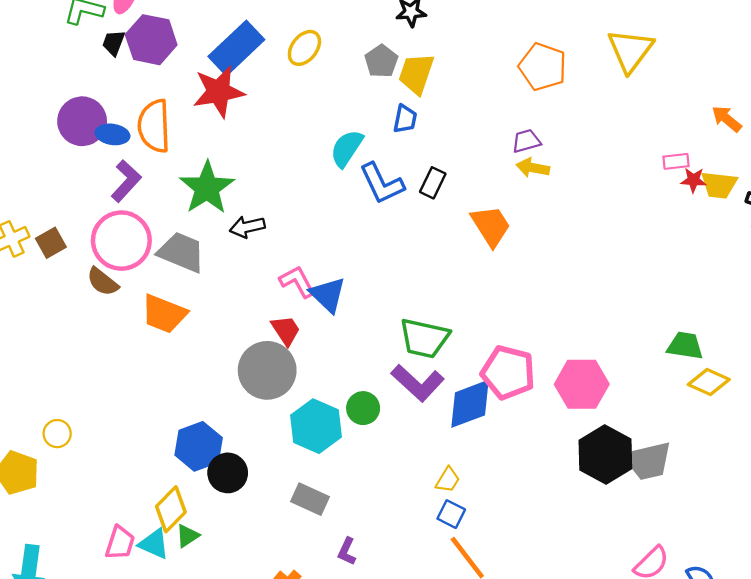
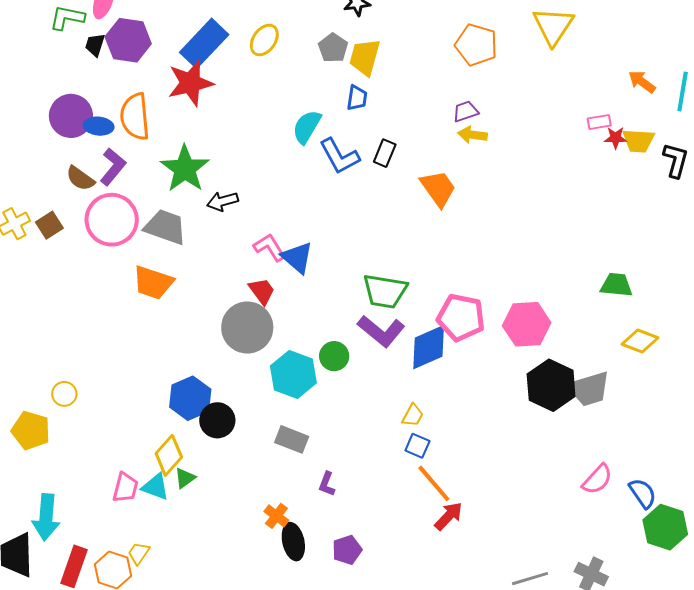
brown semicircle: (103, 282) -> (80, 178), moved
yellow diamond: (709, 382) -> (640, 341), moved

